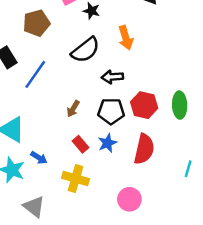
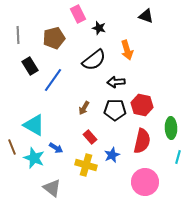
green ellipse: (180, 105) -> (171, 128), moved
blue star: (107, 143) -> (112, 155), moved
pink circle: (129, 199) -> (145, 182), moved, size x1.4

